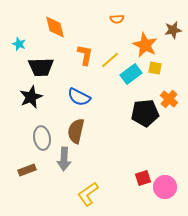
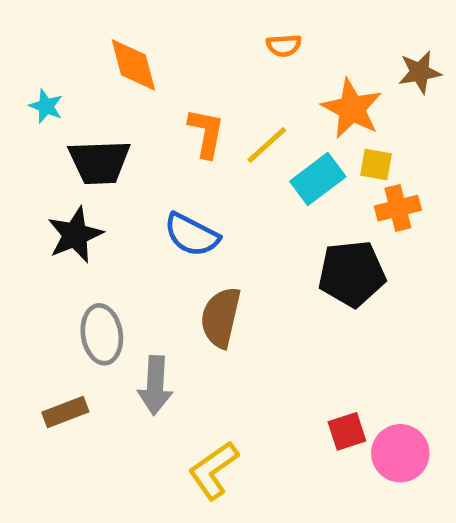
orange cross: (169, 99) -> (398, 208), moved, turned 36
brown semicircle: (76, 131) -> (221, 317), moved

